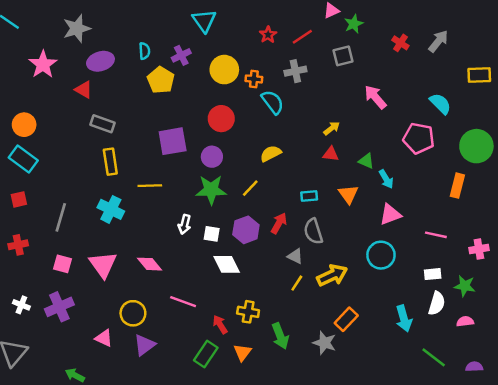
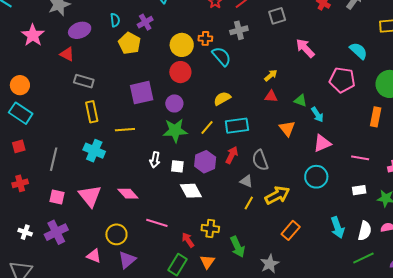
yellow circle: (224, 70) -> (182, 45), moved
cyan rectangle: (309, 196) -> (237, 126), moved, size x1.6
white semicircle: (437, 303) -> (365, 231), moved
gray star: (324, 343) -> (270, 264), moved, turned 30
green line: (434, 357) -> (363, 258), turned -60

